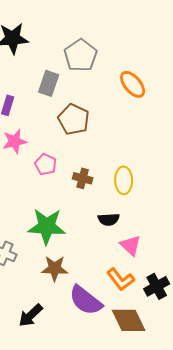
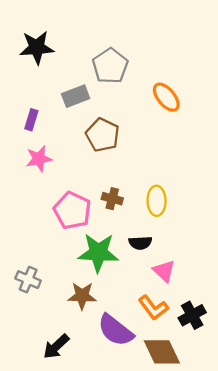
gray rectangle: (49, 83) -> (76, 96), turned 50
pink pentagon: (46, 164) -> (72, 211), moved, size x1.6
green star: (47, 226) -> (98, 253), moved

